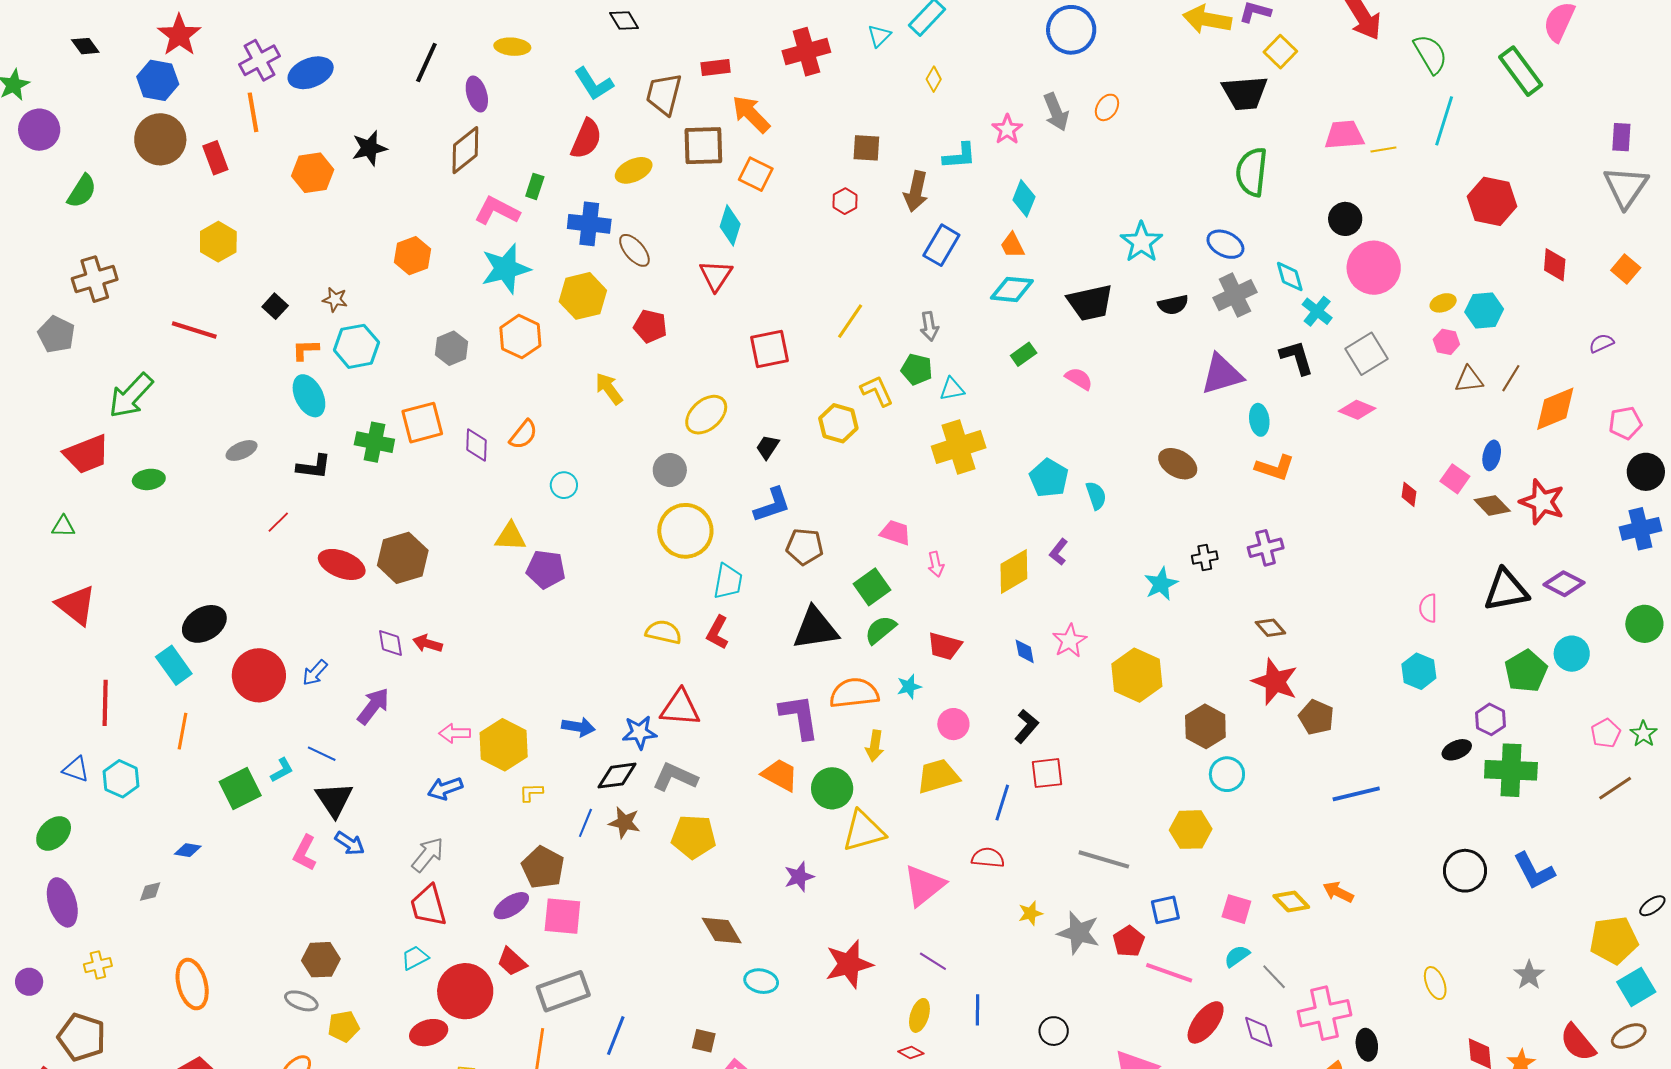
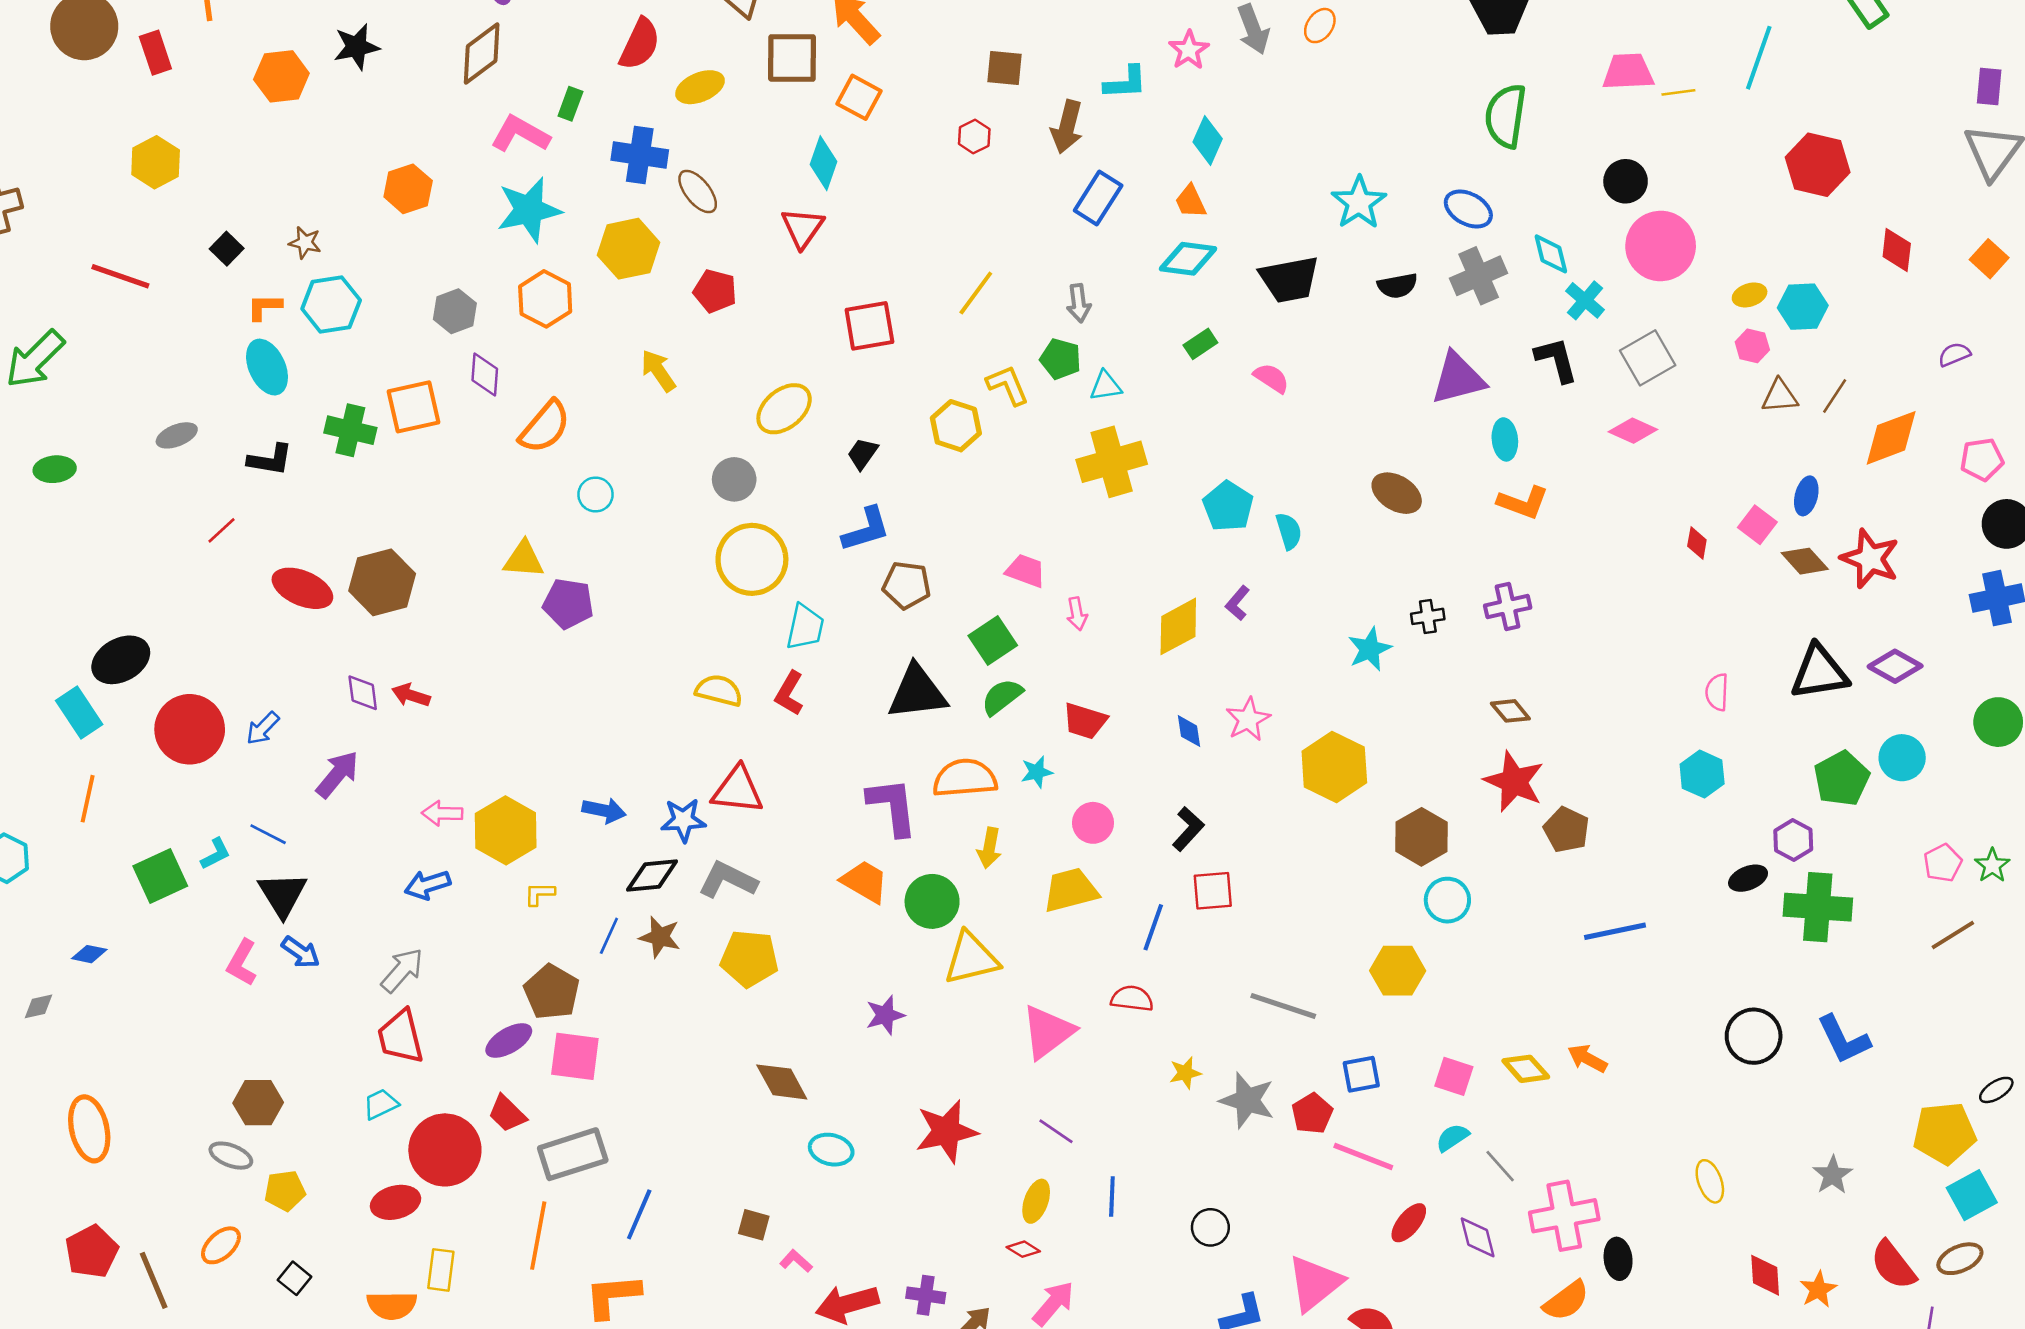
orange semicircle: (523, 435) -> (545, 427), size x1.4
purple diamond: (476, 445) -> (485, 375), moved
red ellipse: (1206, 1022) -> (1409, 1223), size x0.7

